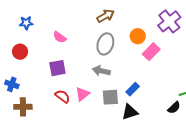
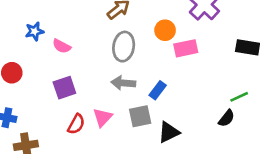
blue star: (26, 23) -> (35, 31), moved
pink rectangle: (151, 52) -> (186, 48), turned 42
blue rectangle: (133, 89) -> (158, 90), moved
red semicircle: (62, 96) -> (76, 124), turned 91

